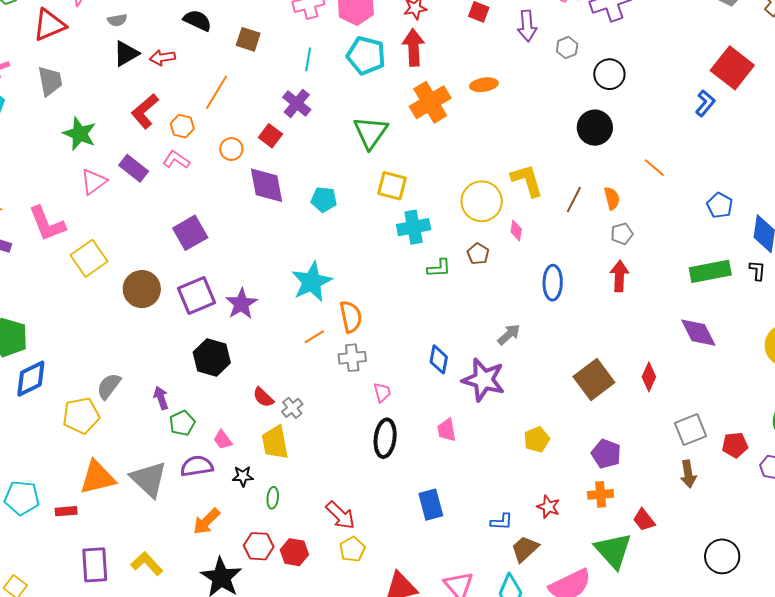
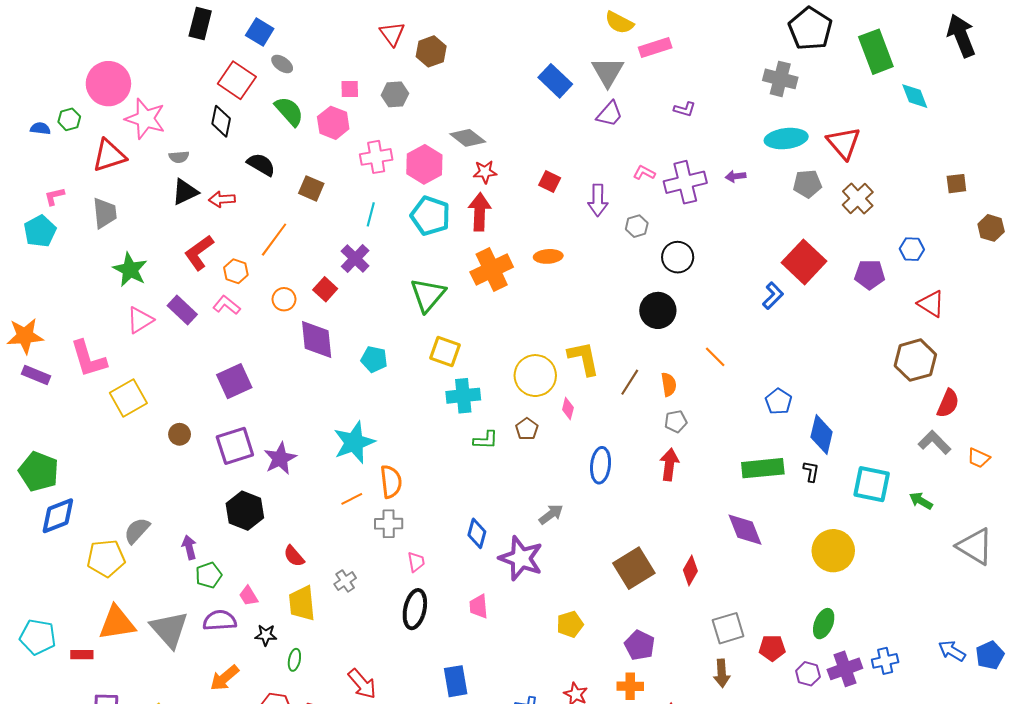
brown circle: (142, 289) -> (180, 434), size x0.6
gray cross: (292, 408) -> (345, 581), moved

